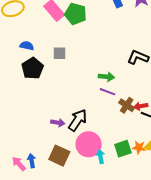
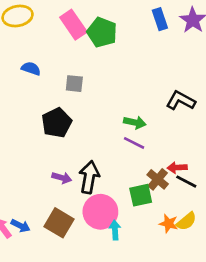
black pentagon: (33, 68) -> (57, 123), moved
brown cross: (127, 105) -> (158, 179), moved
black arrow: (78, 120) -> (89, 177), turned -30
green square: (123, 149) -> (141, 195), moved
blue arrow: (32, 161) -> (21, 226), turned 120

